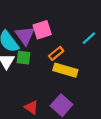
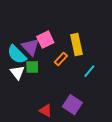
cyan line: (89, 38) -> (89, 71), moved
yellow rectangle: (65, 70) -> (76, 44), moved, turned 70

